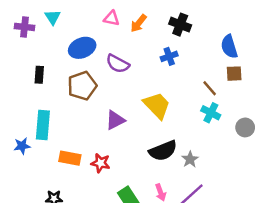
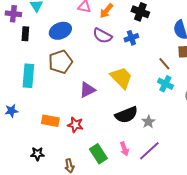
purple semicircle: (118, 64) -> (102, 36), moved
black rectangle: (39, 75) -> (25, 34), moved
cyan rectangle: (43, 125) -> (28, 76), moved

